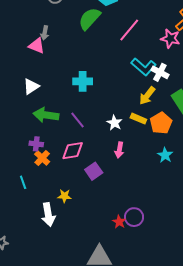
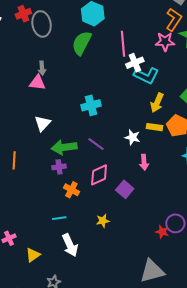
pink line: (129, 30) -> (123, 44), turned -30
white cross: (160, 72) -> (135, 63), moved, turned -36
purple cross: (36, 144) -> (59, 167), moved
cyan line: (23, 182) -> (59, 218), turned -64
white arrow: (48, 215) -> (70, 245), moved

